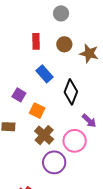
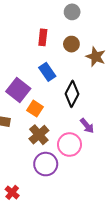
purple square: (19, 95) -> (18, 90), size x1.6

